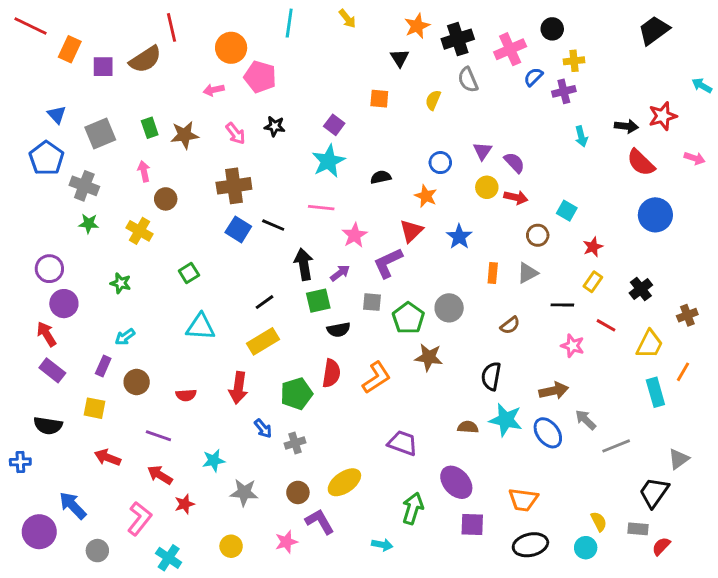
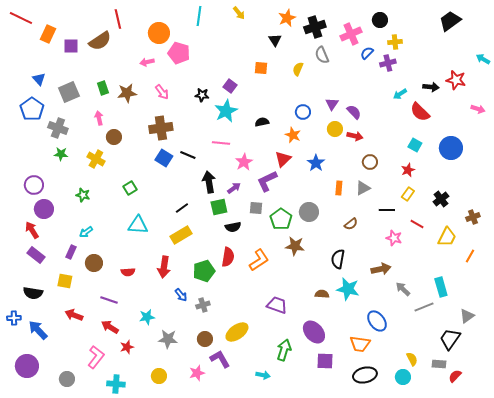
red star: (663, 116) -> (456, 80), turned 30
black star: (275, 126) -> (202, 95), moved
cyan arrow: (581, 136) -> (400, 94), turned 72
red semicircle: (641, 163) -> (420, 112), moved
cyan square: (567, 211) -> (415, 145), moved
cyan rectangle: (655, 392) -> (441, 287), moved
blue ellipse: (548, 433) -> (377, 321), moved
blue arrow: (73, 506) -> (38, 330), moved
cyan cross: (169, 558) -> (116, 384), turned -30

